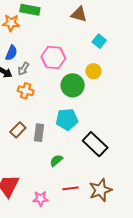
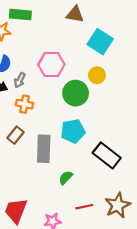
cyan square: (99, 41) -> (100, 42), size x1.6
brown rectangle: (18, 130) -> (16, 135), moved
gray rectangle: (39, 133) -> (44, 149), size x1.4

